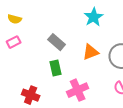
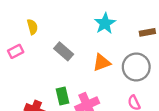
yellow semicircle: (15, 19) -> (32, 27), moved, turned -120
green rectangle: (56, 68) -> (63, 96), moved

